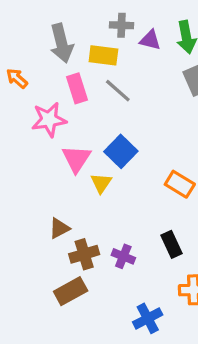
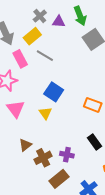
gray cross: (121, 25) -> (40, 16), turned -32
yellow rectangle: (103, 55) -> (32, 36), turned -36
pink triangle: (76, 159) -> (16, 109), moved
brown rectangle: (71, 291) -> (59, 179), moved

